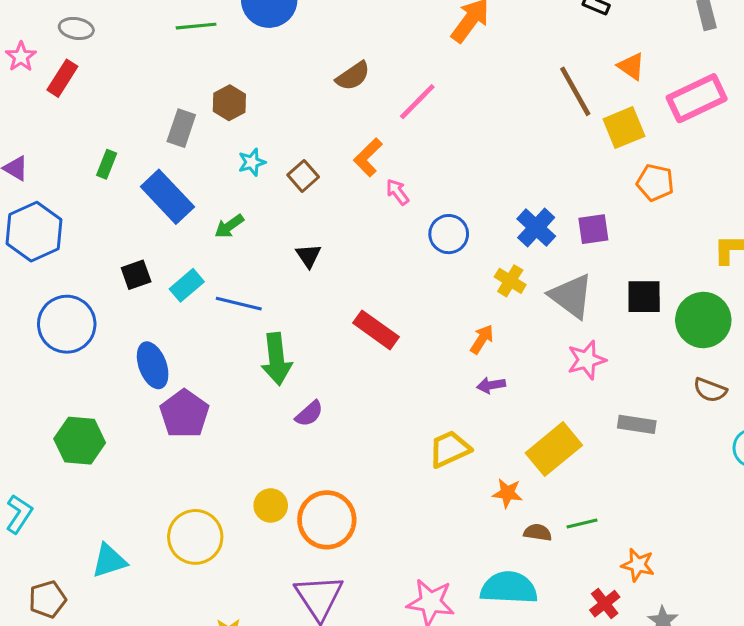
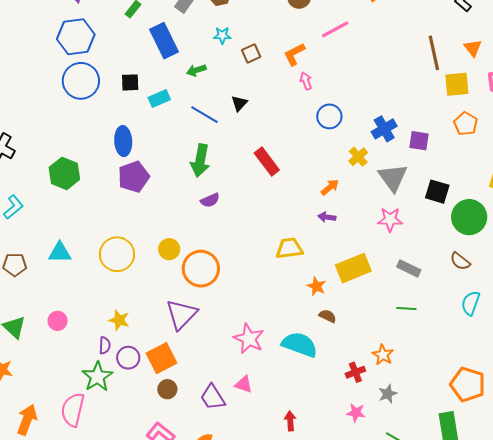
blue line: (239, 304) -> (204, 115), moved
blue circle: (67, 324) -> (81, 81), moved
green line: (582, 523) -> (406, 308), moved

